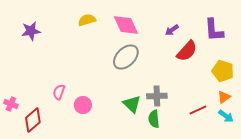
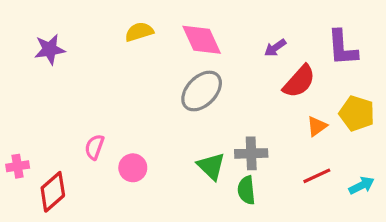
orange triangle: (224, 97) -> (317, 126), moved
pink cross: (11, 104) -> (18, 166), turned -32
cyan arrow: (226, 116) -> (362, 185), turned -63

